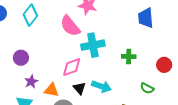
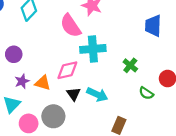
green cross: (129, 56) -> (130, 65), turned 32
green semicircle: (147, 88) -> (146, 93), moved
orange triangle: (51, 90) -> (43, 83), moved

